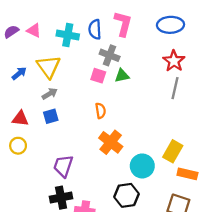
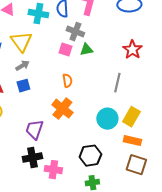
red star: (174, 61) -> (132, 50), moved
gray line: (175, 88) -> (117, 83), moved
orange cross: (111, 142) -> (62, 109), moved
cyan circle: (142, 166) -> (107, 119), moved
orange rectangle: (187, 174) -> (132, 141), moved

